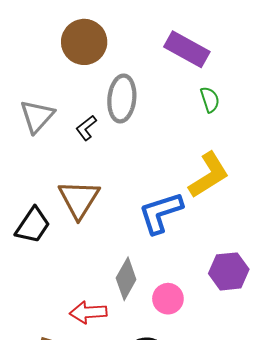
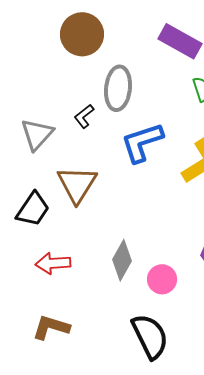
gray triangle: (37, 116) -> (37, 134), moved
blue L-shape: (161, 213) -> (142, 142), moved
red arrow: (88, 312) -> (53, 263), moved

